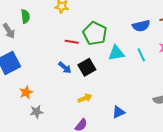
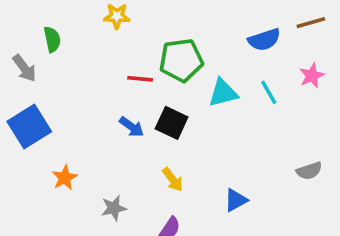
green pentagon: (95, 33) -> (181, 60), turned -30
black square: (87, 67) -> (172, 123), turned -30
yellow arrow: (85, 98) -> (173, 180), turned 80
gray star: (37, 112) -> (114, 208), moved

